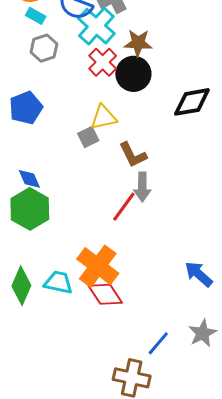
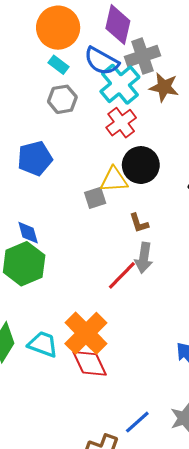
brown star: (138, 43) -> (164, 87), moved
black circle: (133, 74) -> (141, 165), moved
brown L-shape: (133, 155) -> (139, 223), size x0.7

